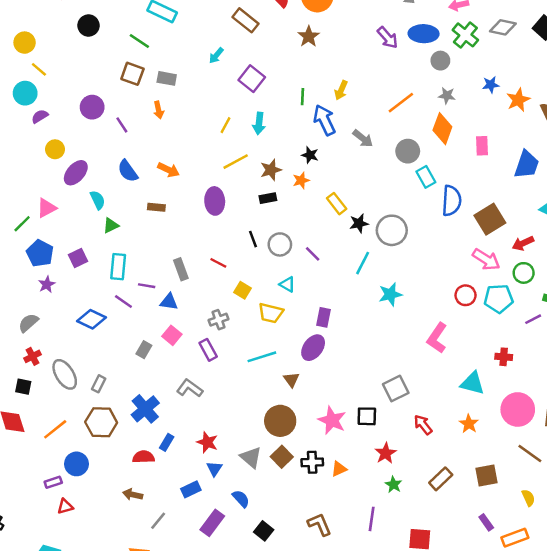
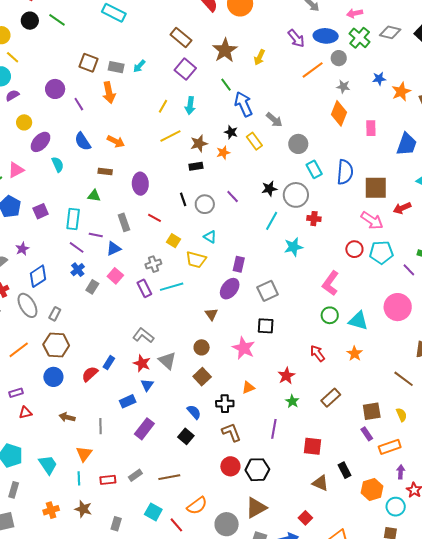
brown rectangle: (245, 20) -> (181, 38), moved
black circle: (88, 25) -> (30, 21), moved
brown star: (309, 36) -> (225, 50), moved, size x1.4
green line: (139, 41) -> (57, 20), moved
cyan arrow: (216, 56) -> (139, 66), moved
yellow arrow: (341, 90) -> (260, 57), moved
green line: (302, 97) -> (226, 85), turned -40
orange line: (401, 103) -> (313, 70), moved
orange arrow: (159, 110) -> (109, 93), size x1.5
gray circle: (408, 151) -> (298, 144), moved
cyan rectangle: (426, 177) -> (314, 169), moved
purple ellipse: (215, 201) -> (140, 184), moved
yellow rectangle: (337, 204) -> (254, 141), moved
brown square: (490, 219) -> (376, 188), turned 30
green triangle: (111, 225) -> (94, 196), moved, turned 32
purple line: (313, 254) -> (233, 197), moved
green circle: (524, 273) -> (330, 315), moved
purple star: (47, 284) -> (22, 249), moved
blue triangle: (169, 302) -> (114, 249), turned -35
blue diamond: (91, 319) -> (38, 276), moved, turned -60
purple line: (533, 319) -> (409, 270), turned 72
cyan line: (262, 357) -> (172, 287), moved
red cross: (504, 357) -> (314, 219), moved
gray L-shape: (190, 388) -> (143, 335), moved
gray square: (396, 388) -> (268, 291), moved
blue cross: (145, 409) -> (78, 270), moved, size x0.6
pink circle: (518, 409) -> (398, 307), moved
black square: (367, 416) -> (266, 326), moved
brown circle: (280, 421) -> (202, 347), size x0.6
red semicircle: (144, 457) -> (90, 374), turned -42
gray triangle: (251, 457) -> (167, 361), moved
black cross: (312, 462) -> (225, 404), moved
blue circle: (76, 464) -> (53, 377), moved
brown square: (487, 475) -> (372, 411), moved
brown arrow: (133, 494) -> (67, 417), moved
blue semicircle: (241, 499) -> (194, 412), moved
gray line: (158, 521) -> (100, 426), turned -42

